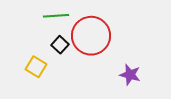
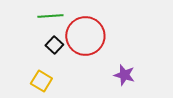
yellow square: (36, 67) -> (41, 81), moved

